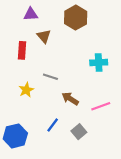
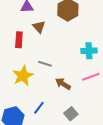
yellow star: (26, 90) -> (23, 76), size x1.5
pink line: (101, 106) -> (91, 77), moved
blue line: (53, 125) -> (39, 108), moved

